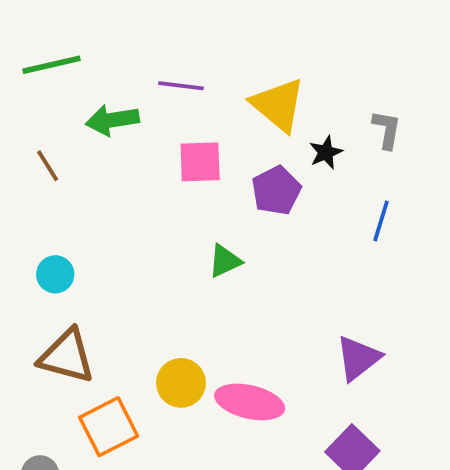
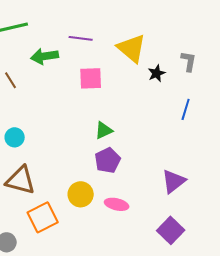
purple pentagon: (276, 190) -> (108, 160), moved
pink ellipse: (250, 402) -> (117, 204), size x0.7

